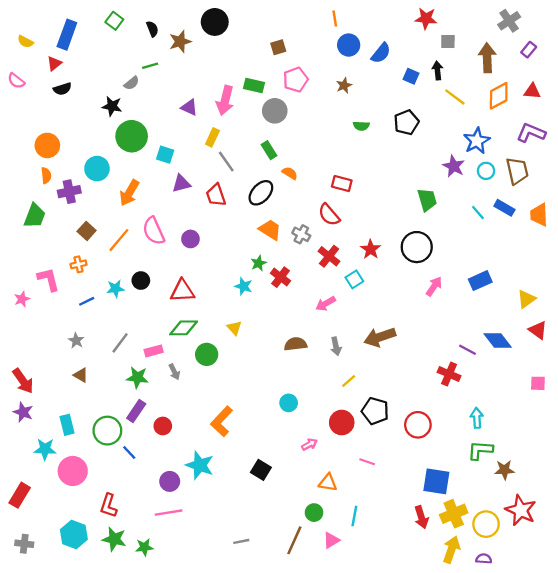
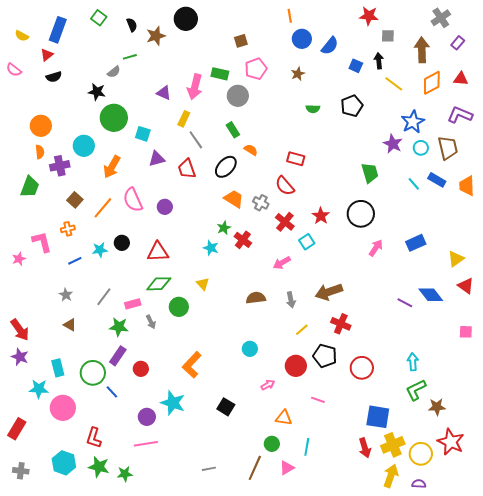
red cross: (449, 374) -> (341, 324), moved
green L-shape: (480, 450) -> (416, 390), turned -30

